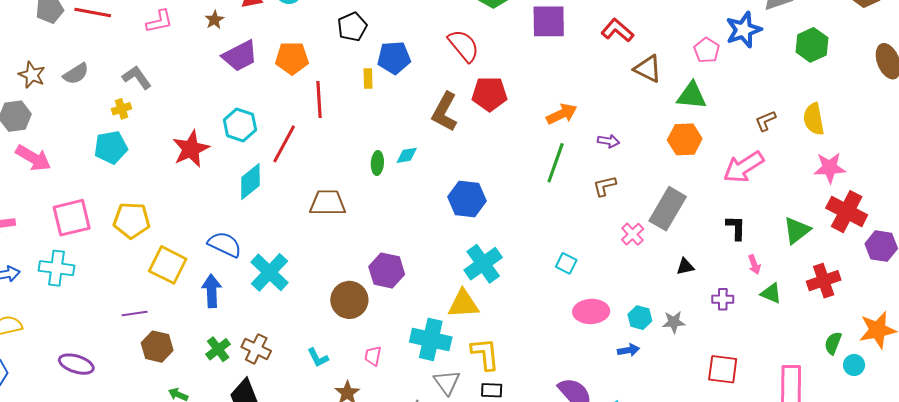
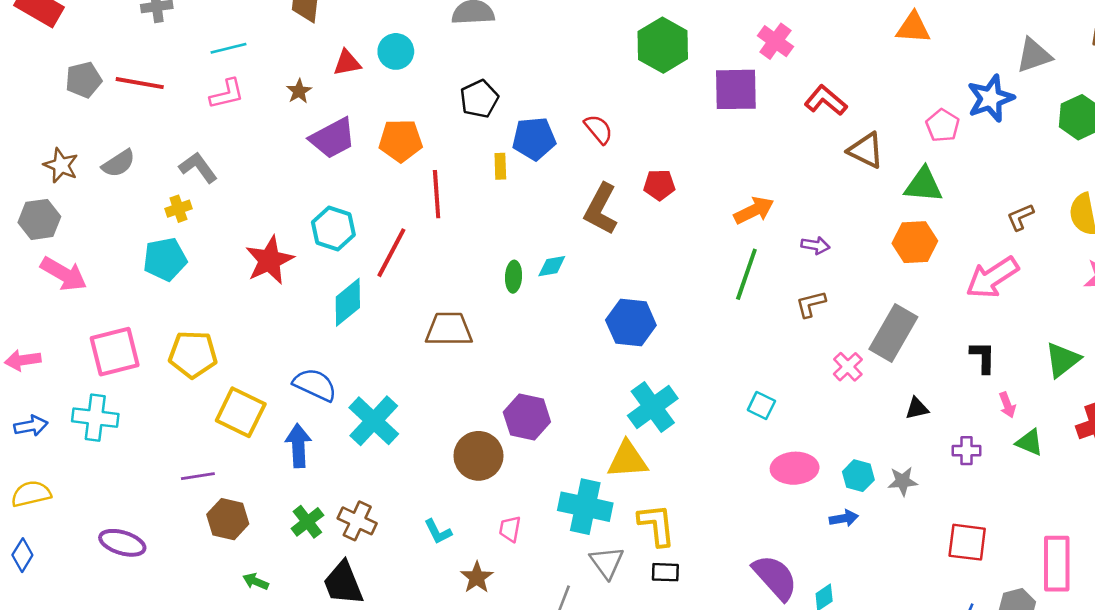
red semicircle: (464, 46) -> (598, 129), moved, size x0.7
red pentagon: (490, 94) -> (659, 185), size x0.7

